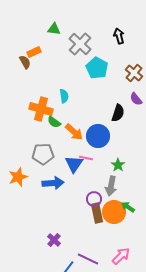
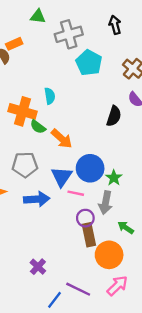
gray cross: (80, 44) -> (69, 34), turned 30
blue circle: (98, 136) -> (90, 168), moved
pink line: (86, 158) -> (76, 193), moved
orange circle: (114, 212) -> (109, 255), moved

